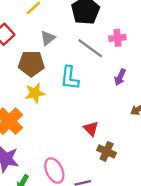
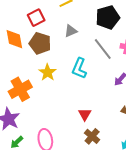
brown pentagon: (31, 64) -> (40, 43), moved
yellow star: (35, 93) -> (48, 72), turned 30

